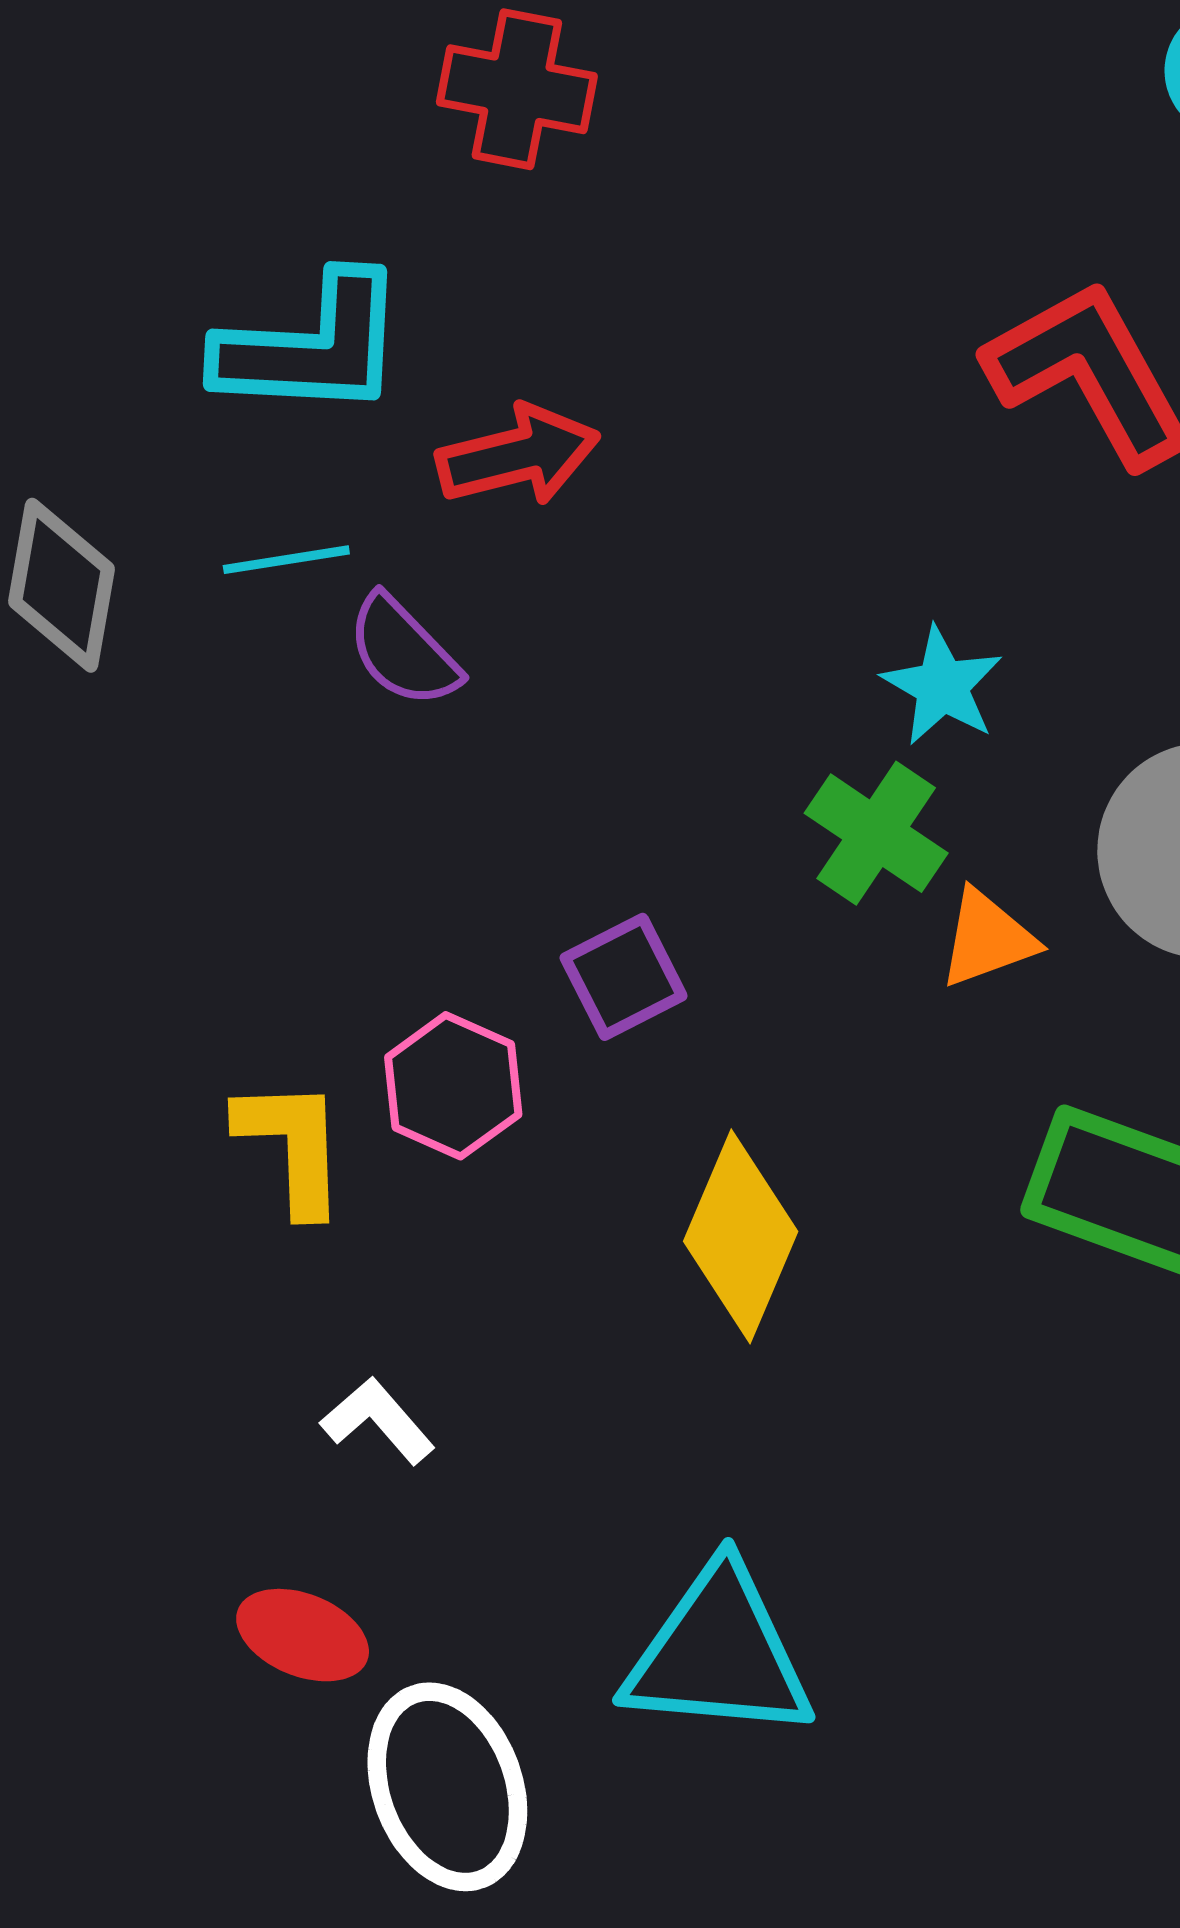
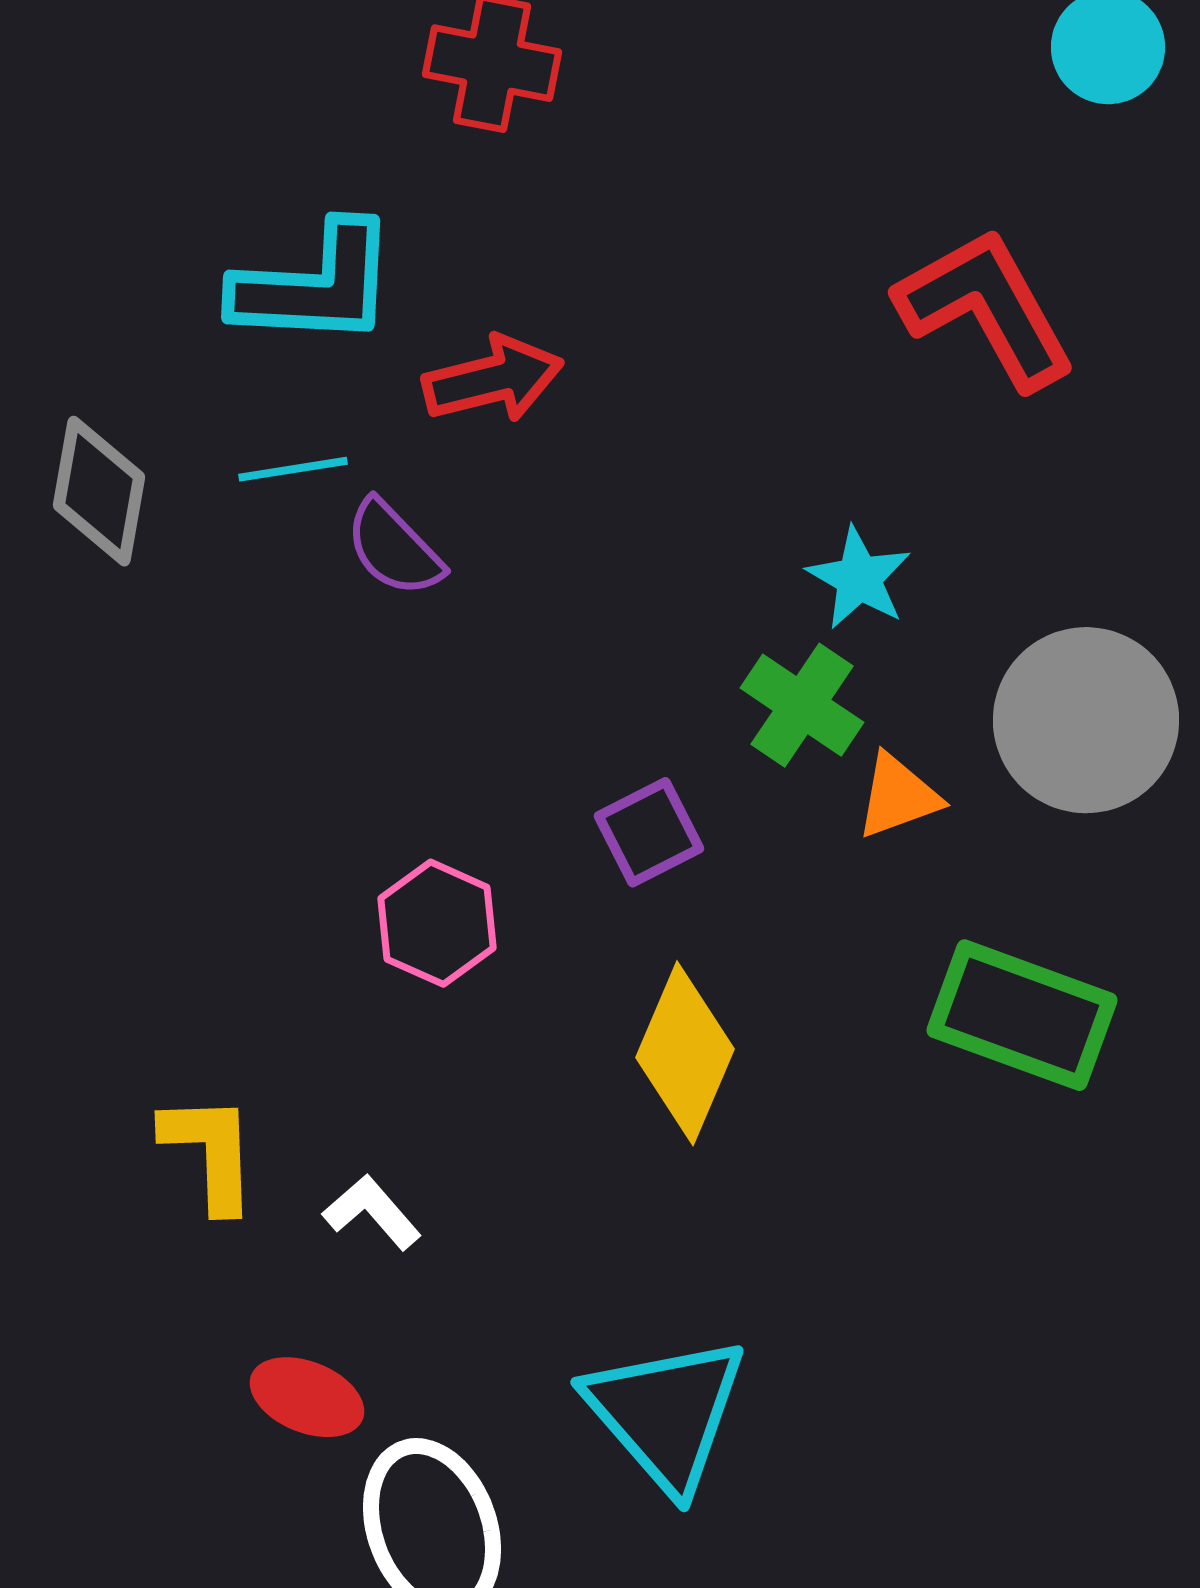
purple square: (624, 977) -> (649, 832), moved
yellow L-shape: (292, 1146) -> (210, 1152), moved
cyan triangle: (719, 1654) -> (666, 1413), turned 44

